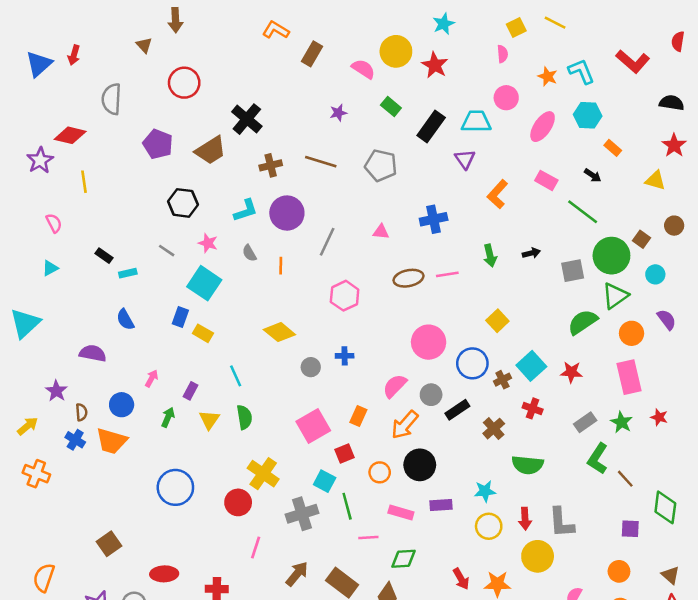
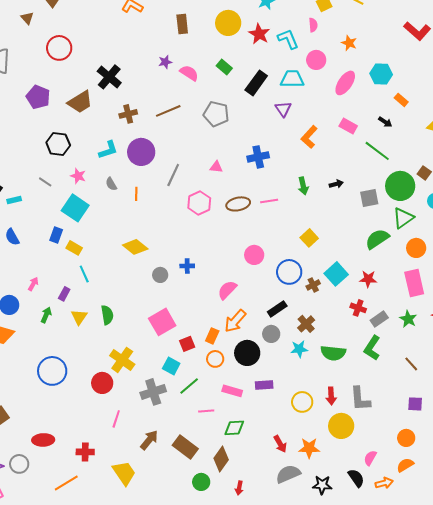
brown rectangle: (312, 54) -> (182, 24), moved, turned -36
pink semicircle: (363, 69) -> (189, 73), moved
cyan L-shape: (581, 71) -> (288, 39), moved
purple star: (338, 113) -> (165, 62), moved
brown line: (321, 162) -> (168, 111), turned -40
pink hexagon: (345, 296) -> (199, 203), moved
pink circle: (429, 342) -> (254, 255), size x0.7
cyan line: (236, 376) -> (84, 274), moved
gray circle: (431, 395) -> (271, 334), moved
red cross: (533, 408) -> (358, 308), moved
orange rectangle: (358, 416) -> (212, 336), moved
green L-shape: (598, 459) -> (372, 348), moved
cyan star: (485, 491) -> (299, 349), moved
green line: (347, 506) -> (189, 386), turned 65

